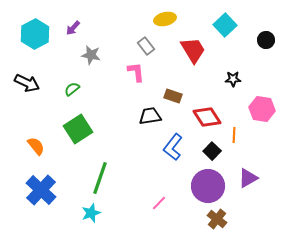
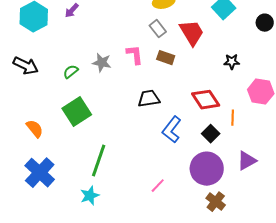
gray rectangle: (146, 46) -> (158, 29), moved
gray star: (91, 55) -> (102, 63), moved
brown rectangle: (173, 96) -> (166, 58), moved

